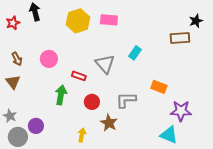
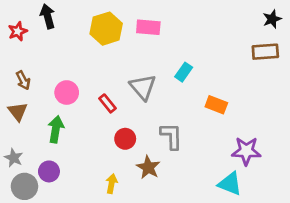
black star: (196, 21) -> (272, 19), moved
brown rectangle: (180, 38) -> (265, 52), moved
pink circle: (49, 59) -> (67, 93), moved
red rectangle: (79, 76) -> (107, 103), turned 32
orange rectangle: (159, 87) -> (216, 105), moved
green arrow: (61, 95) -> (56, 129), moved
gray L-shape: (126, 100) -> (171, 136), turned 90

